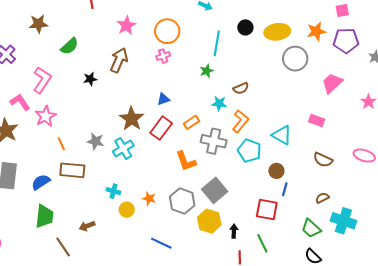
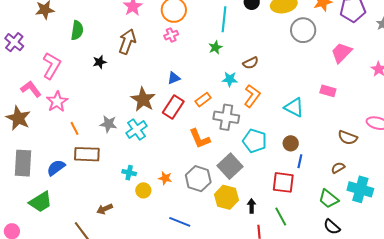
green semicircle: (70, 46) -> (77, 30), turned -36
cyan pentagon: (249, 151) -> (255, 141), moved
brown semicircle: (323, 160) -> (348, 138), moved
green trapezoid: (44, 216) -> (40, 202), moved, turned 55

